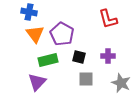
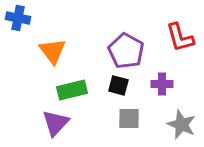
blue cross: (29, 12) -> (18, 18), moved
red L-shape: (108, 19) -> (180, 38), moved
purple pentagon: (62, 34) -> (126, 51), moved

